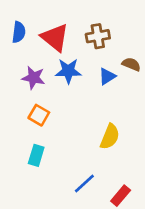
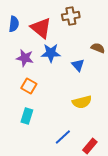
brown cross: (98, 36) -> (71, 16), moved
blue triangle: (107, 76) -> (78, 65), moved, turned -40
yellow semicircle: (110, 137) -> (82, 102), turned 54

